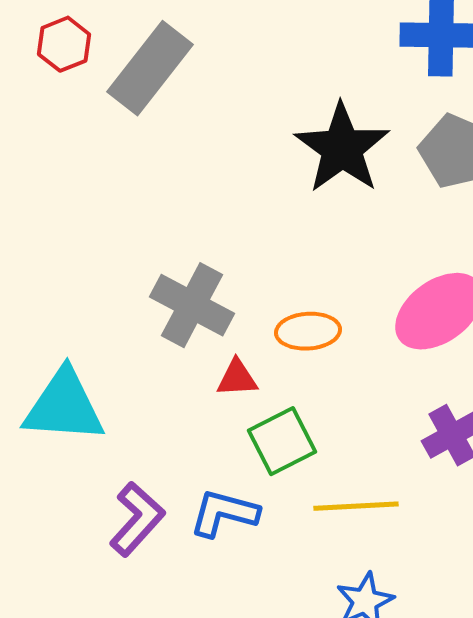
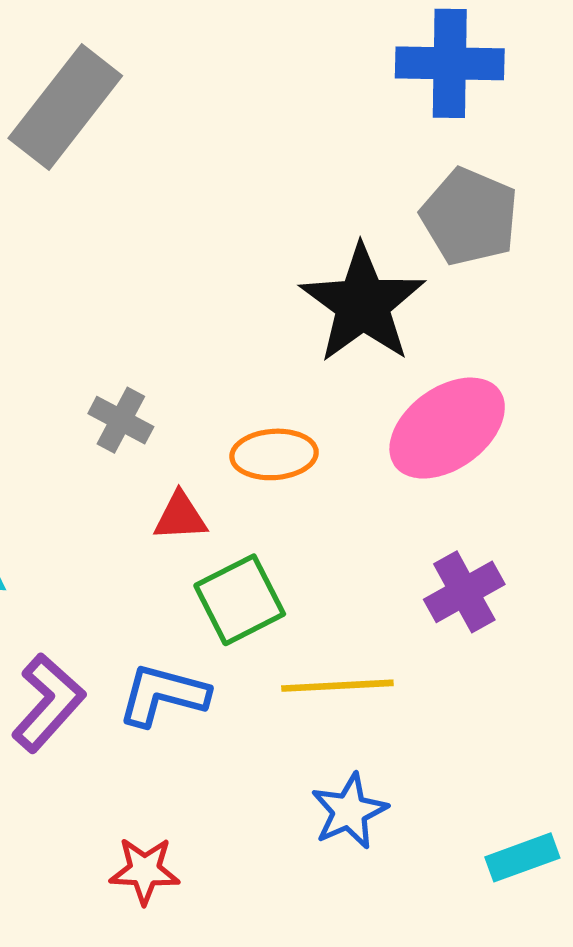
black star: (342, 148) -> (363, 304), moved
gray cross: (192, 305) -> (121, 420), size x0.6

